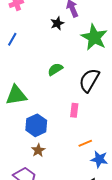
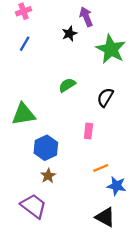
blue line: (12, 39) -> (25, 44), moved
black semicircle: (89, 80) -> (105, 97), size x0.7

